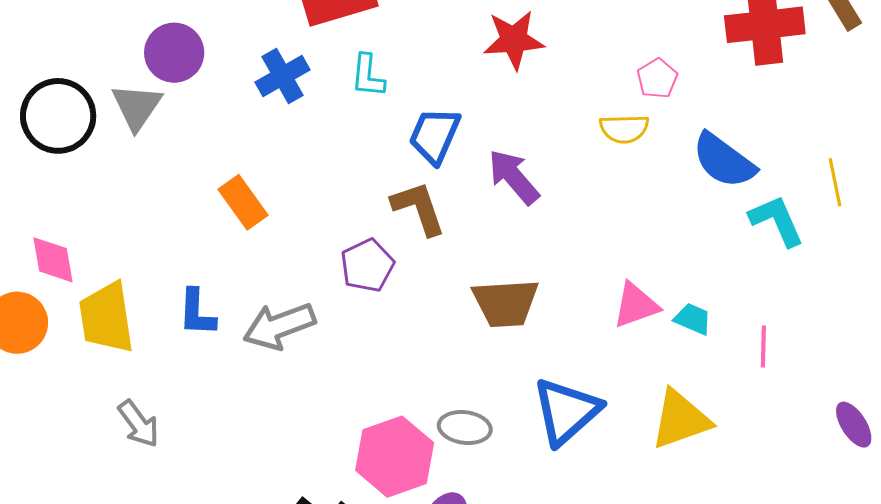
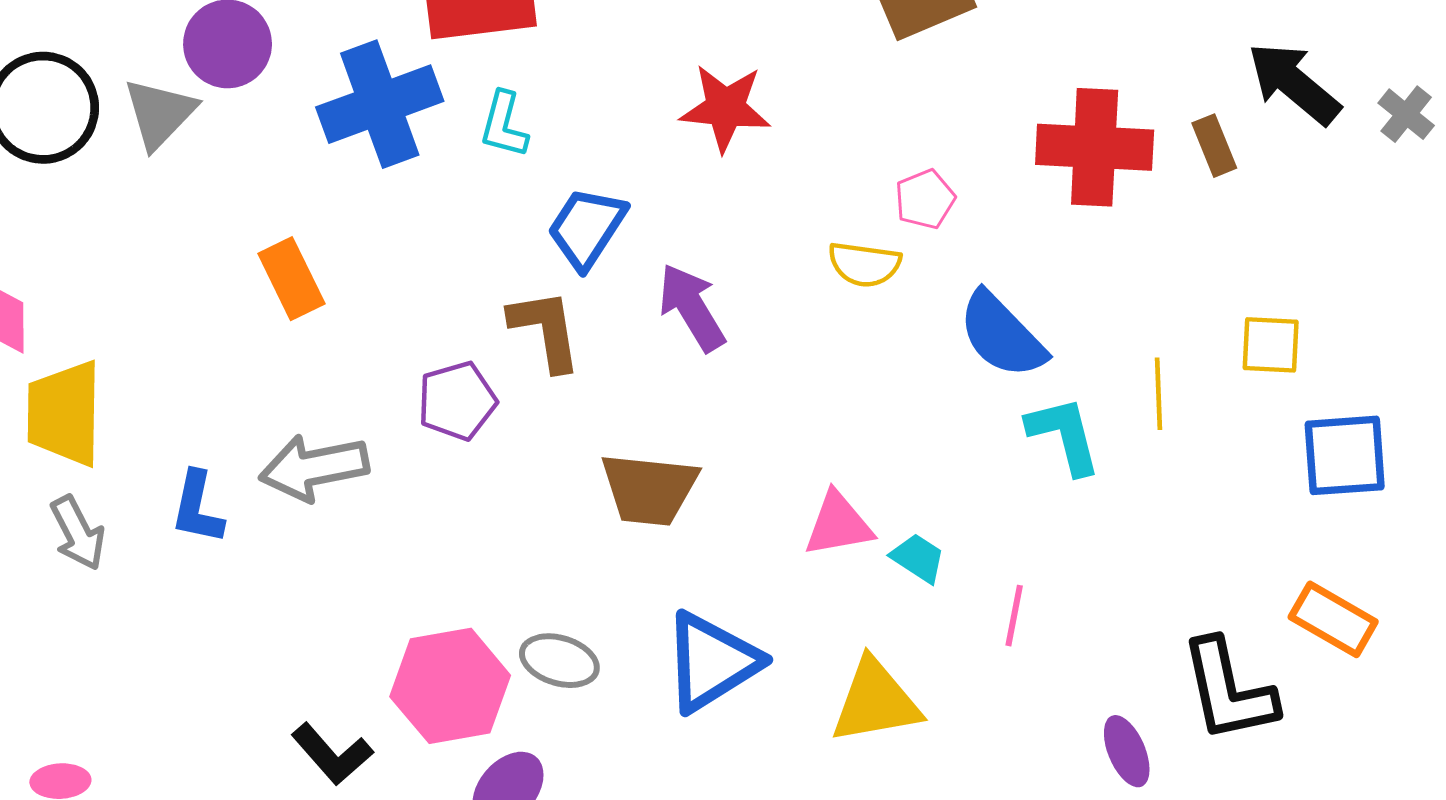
blue cross: (283, 76) -> (380, 104), size x1.5
blue L-shape: (197, 313) -> (197, 508), moved
gray arrow: (139, 424) -> (78, 533), moved

